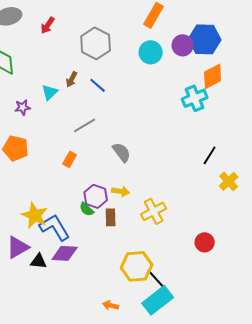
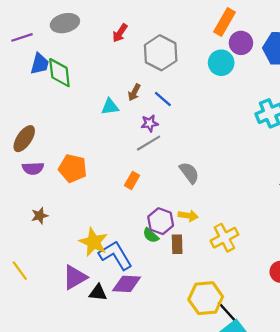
red arrow: (48, 25) -> (120, 33), moved
purple circle: (183, 45) -> (241, 43), moved
cyan triangle: (50, 92) -> (110, 107), turned 36
purple star: (23, 107) -> (150, 123), moved

